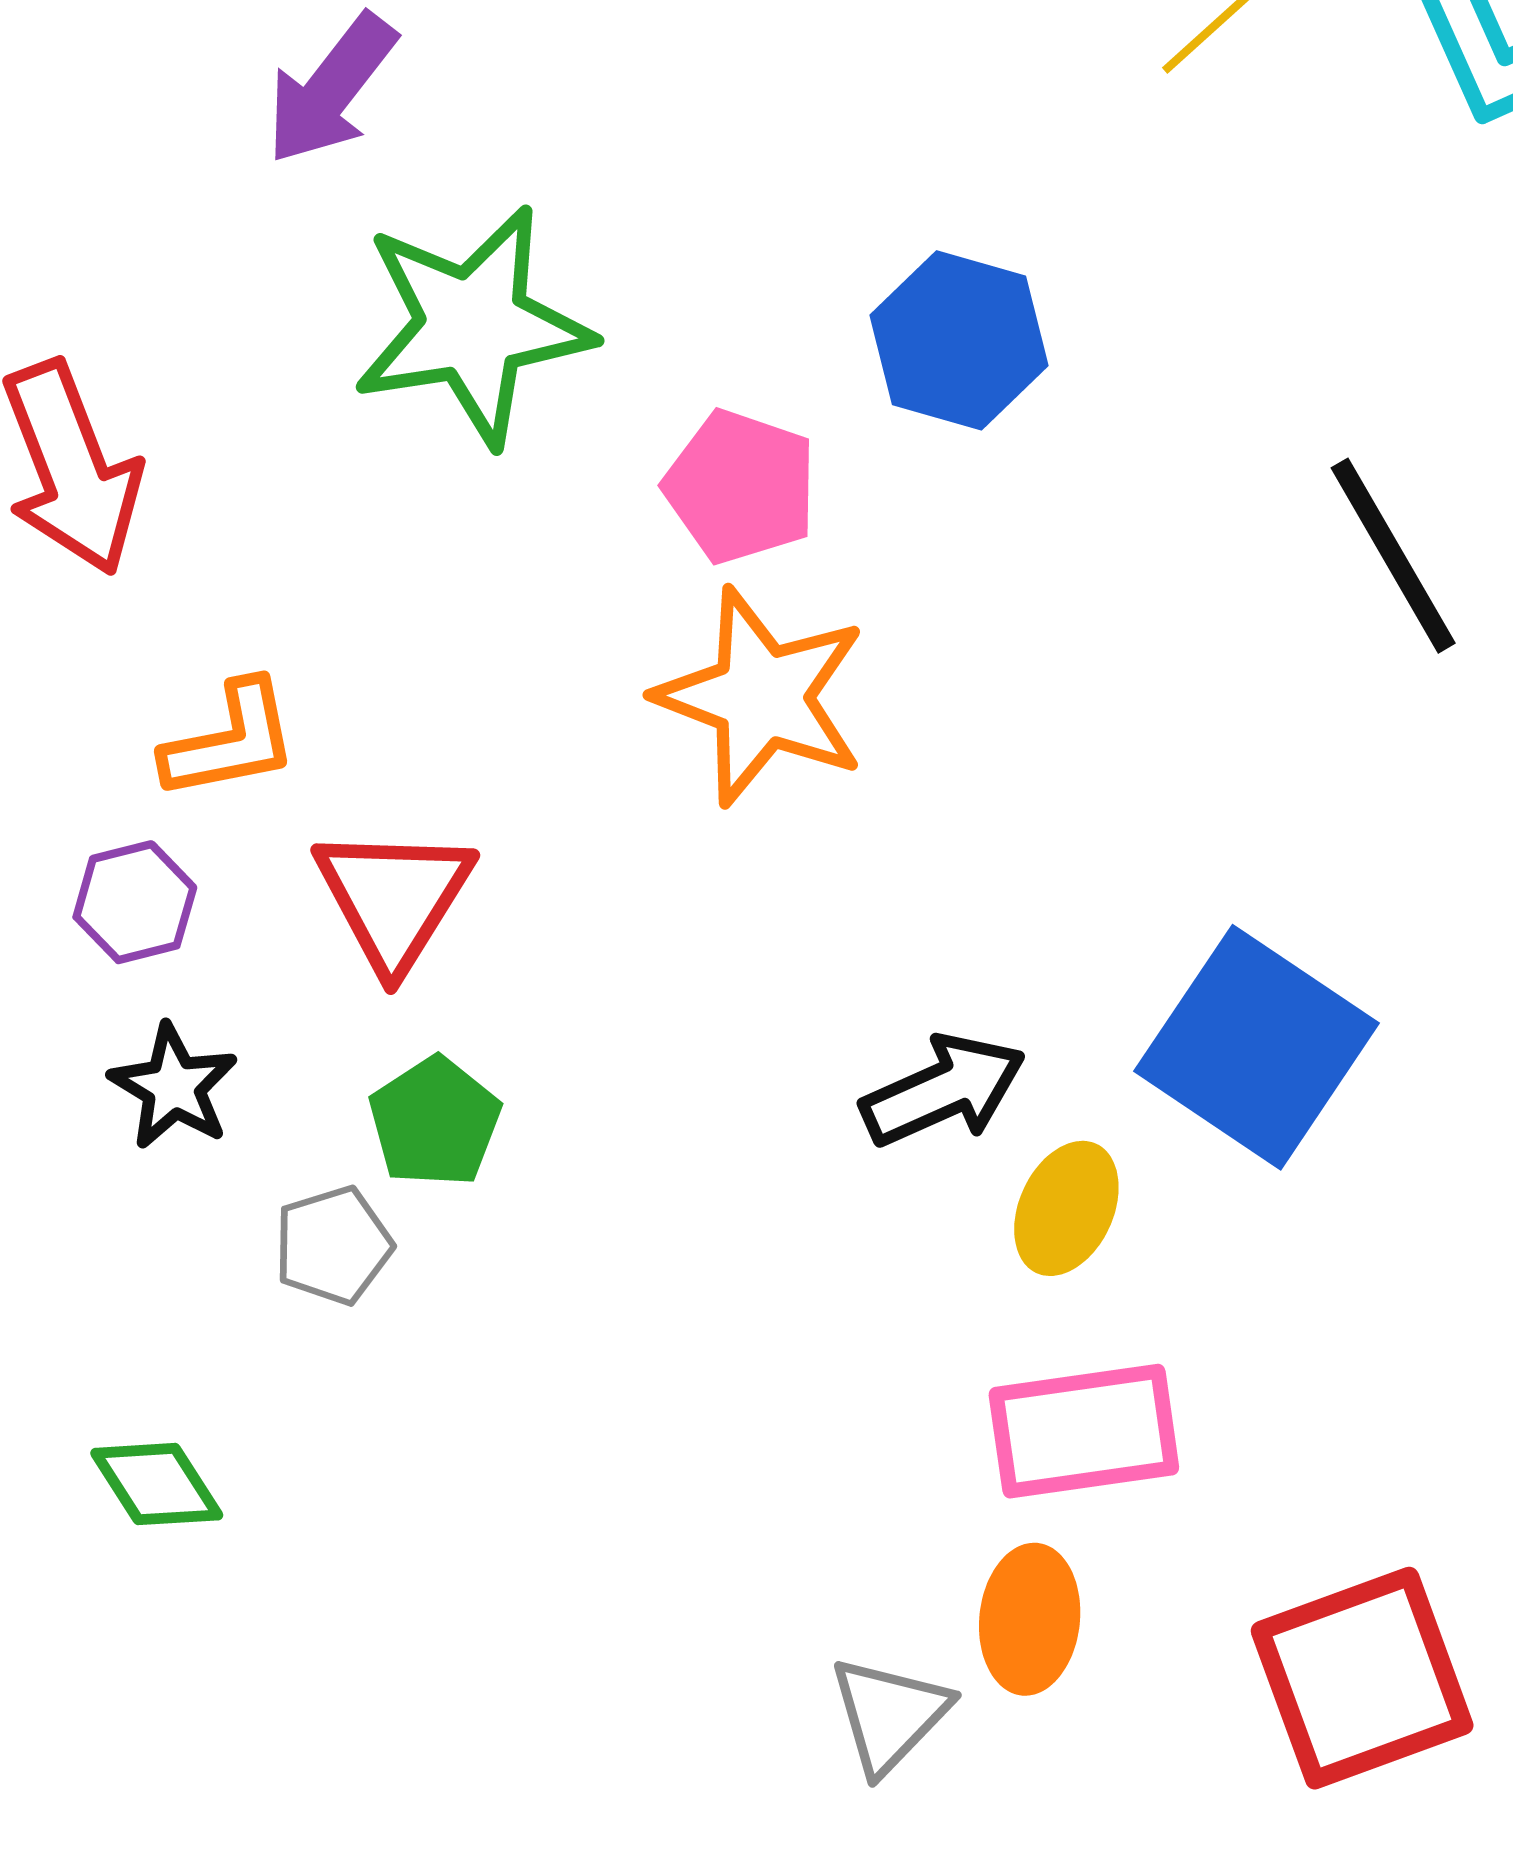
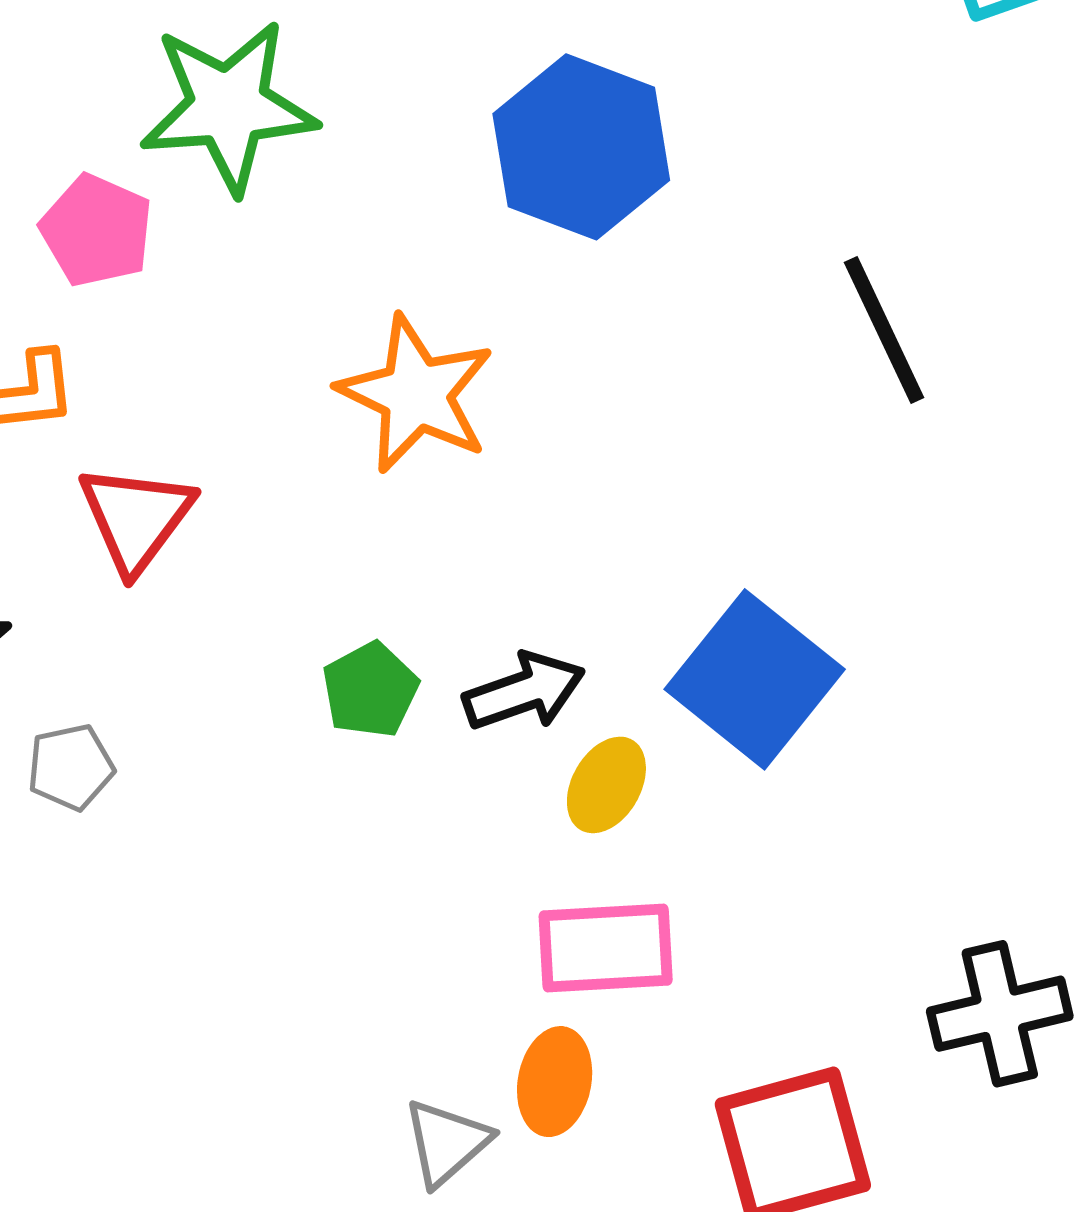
blue hexagon: (959, 340) -> (581, 147), size x1.4
pink pentagon: (741, 487) -> (97, 231), moved
green pentagon: (435, 1122) -> (370, 690), moved

